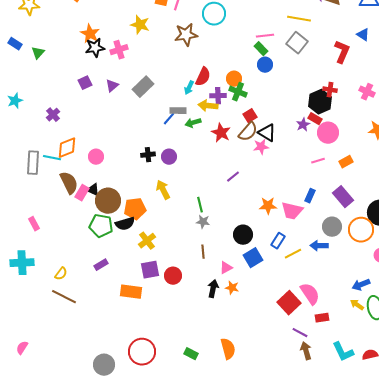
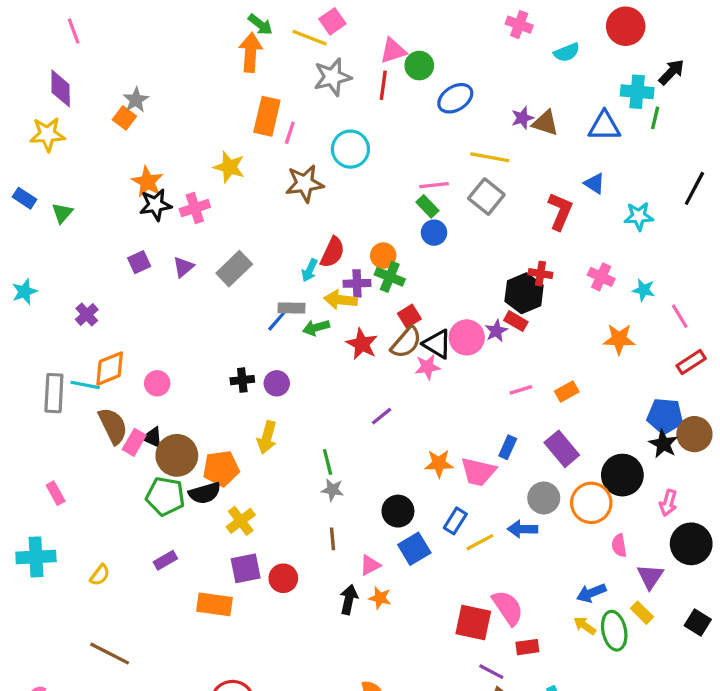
pink circle: (328, 133) -> (467, 337), moved
yellow arrow: (163, 190) -> (267, 437), turned -138
brown line: (64, 297) -> (110, 654), moved
red square: (289, 303) -> (473, 622), turned -35

